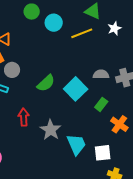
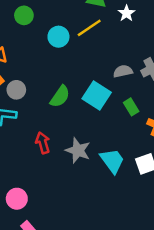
cyan circle: (54, 23) -> (58, 37), moved
green rectangle: (101, 104) -> (131, 107), turned -56

